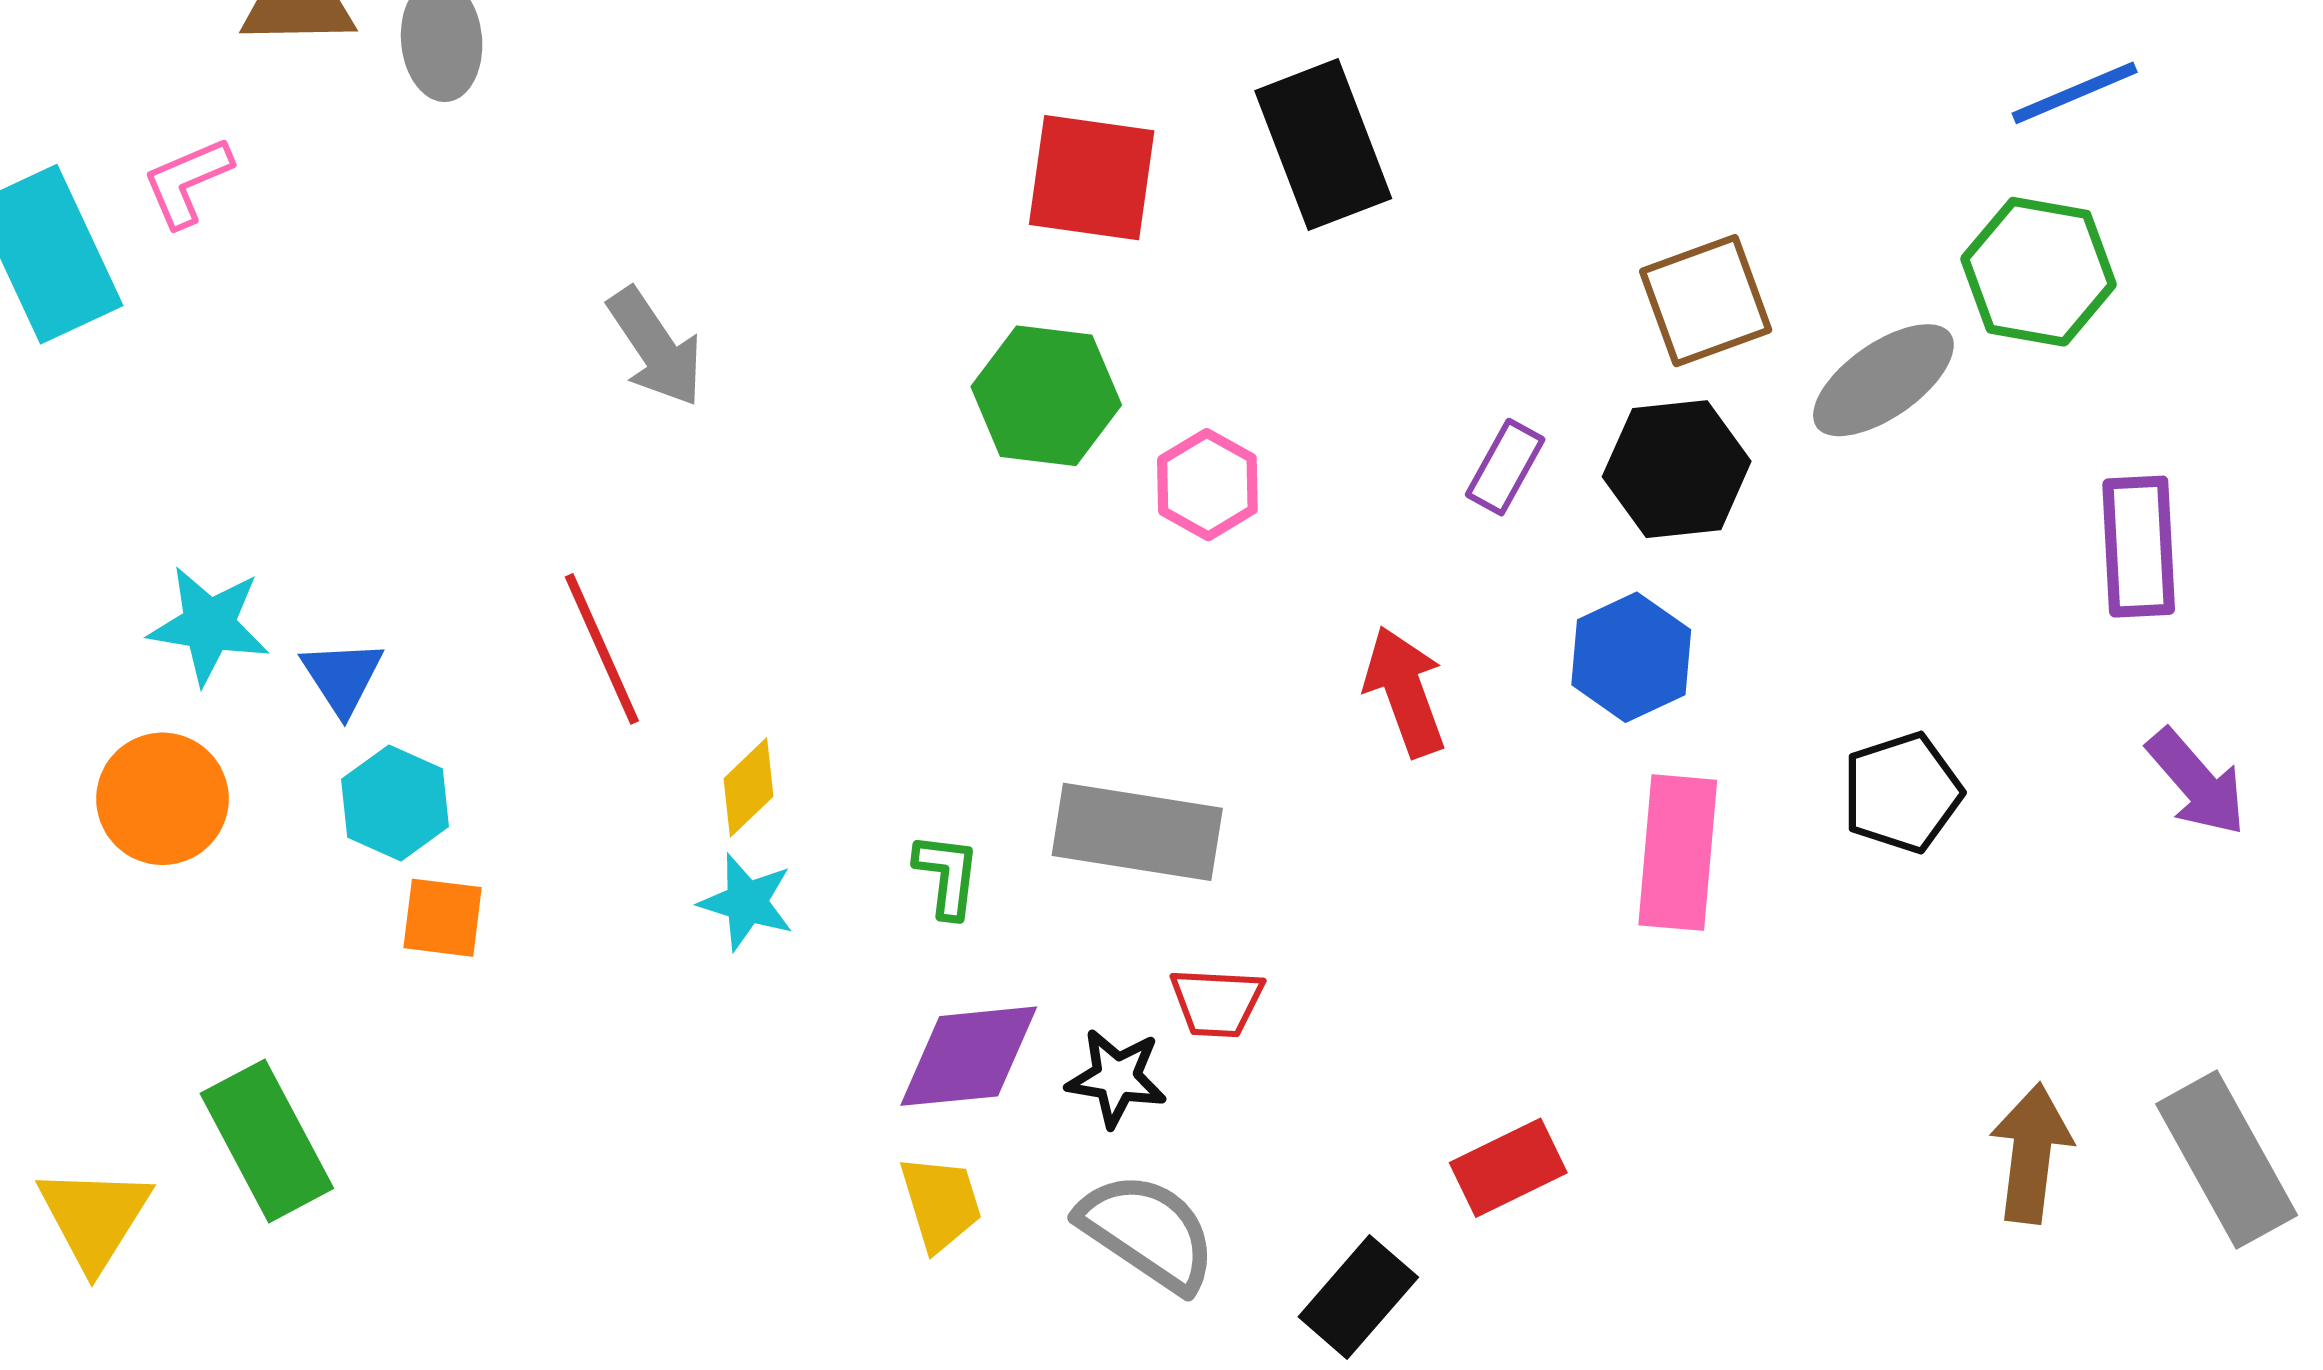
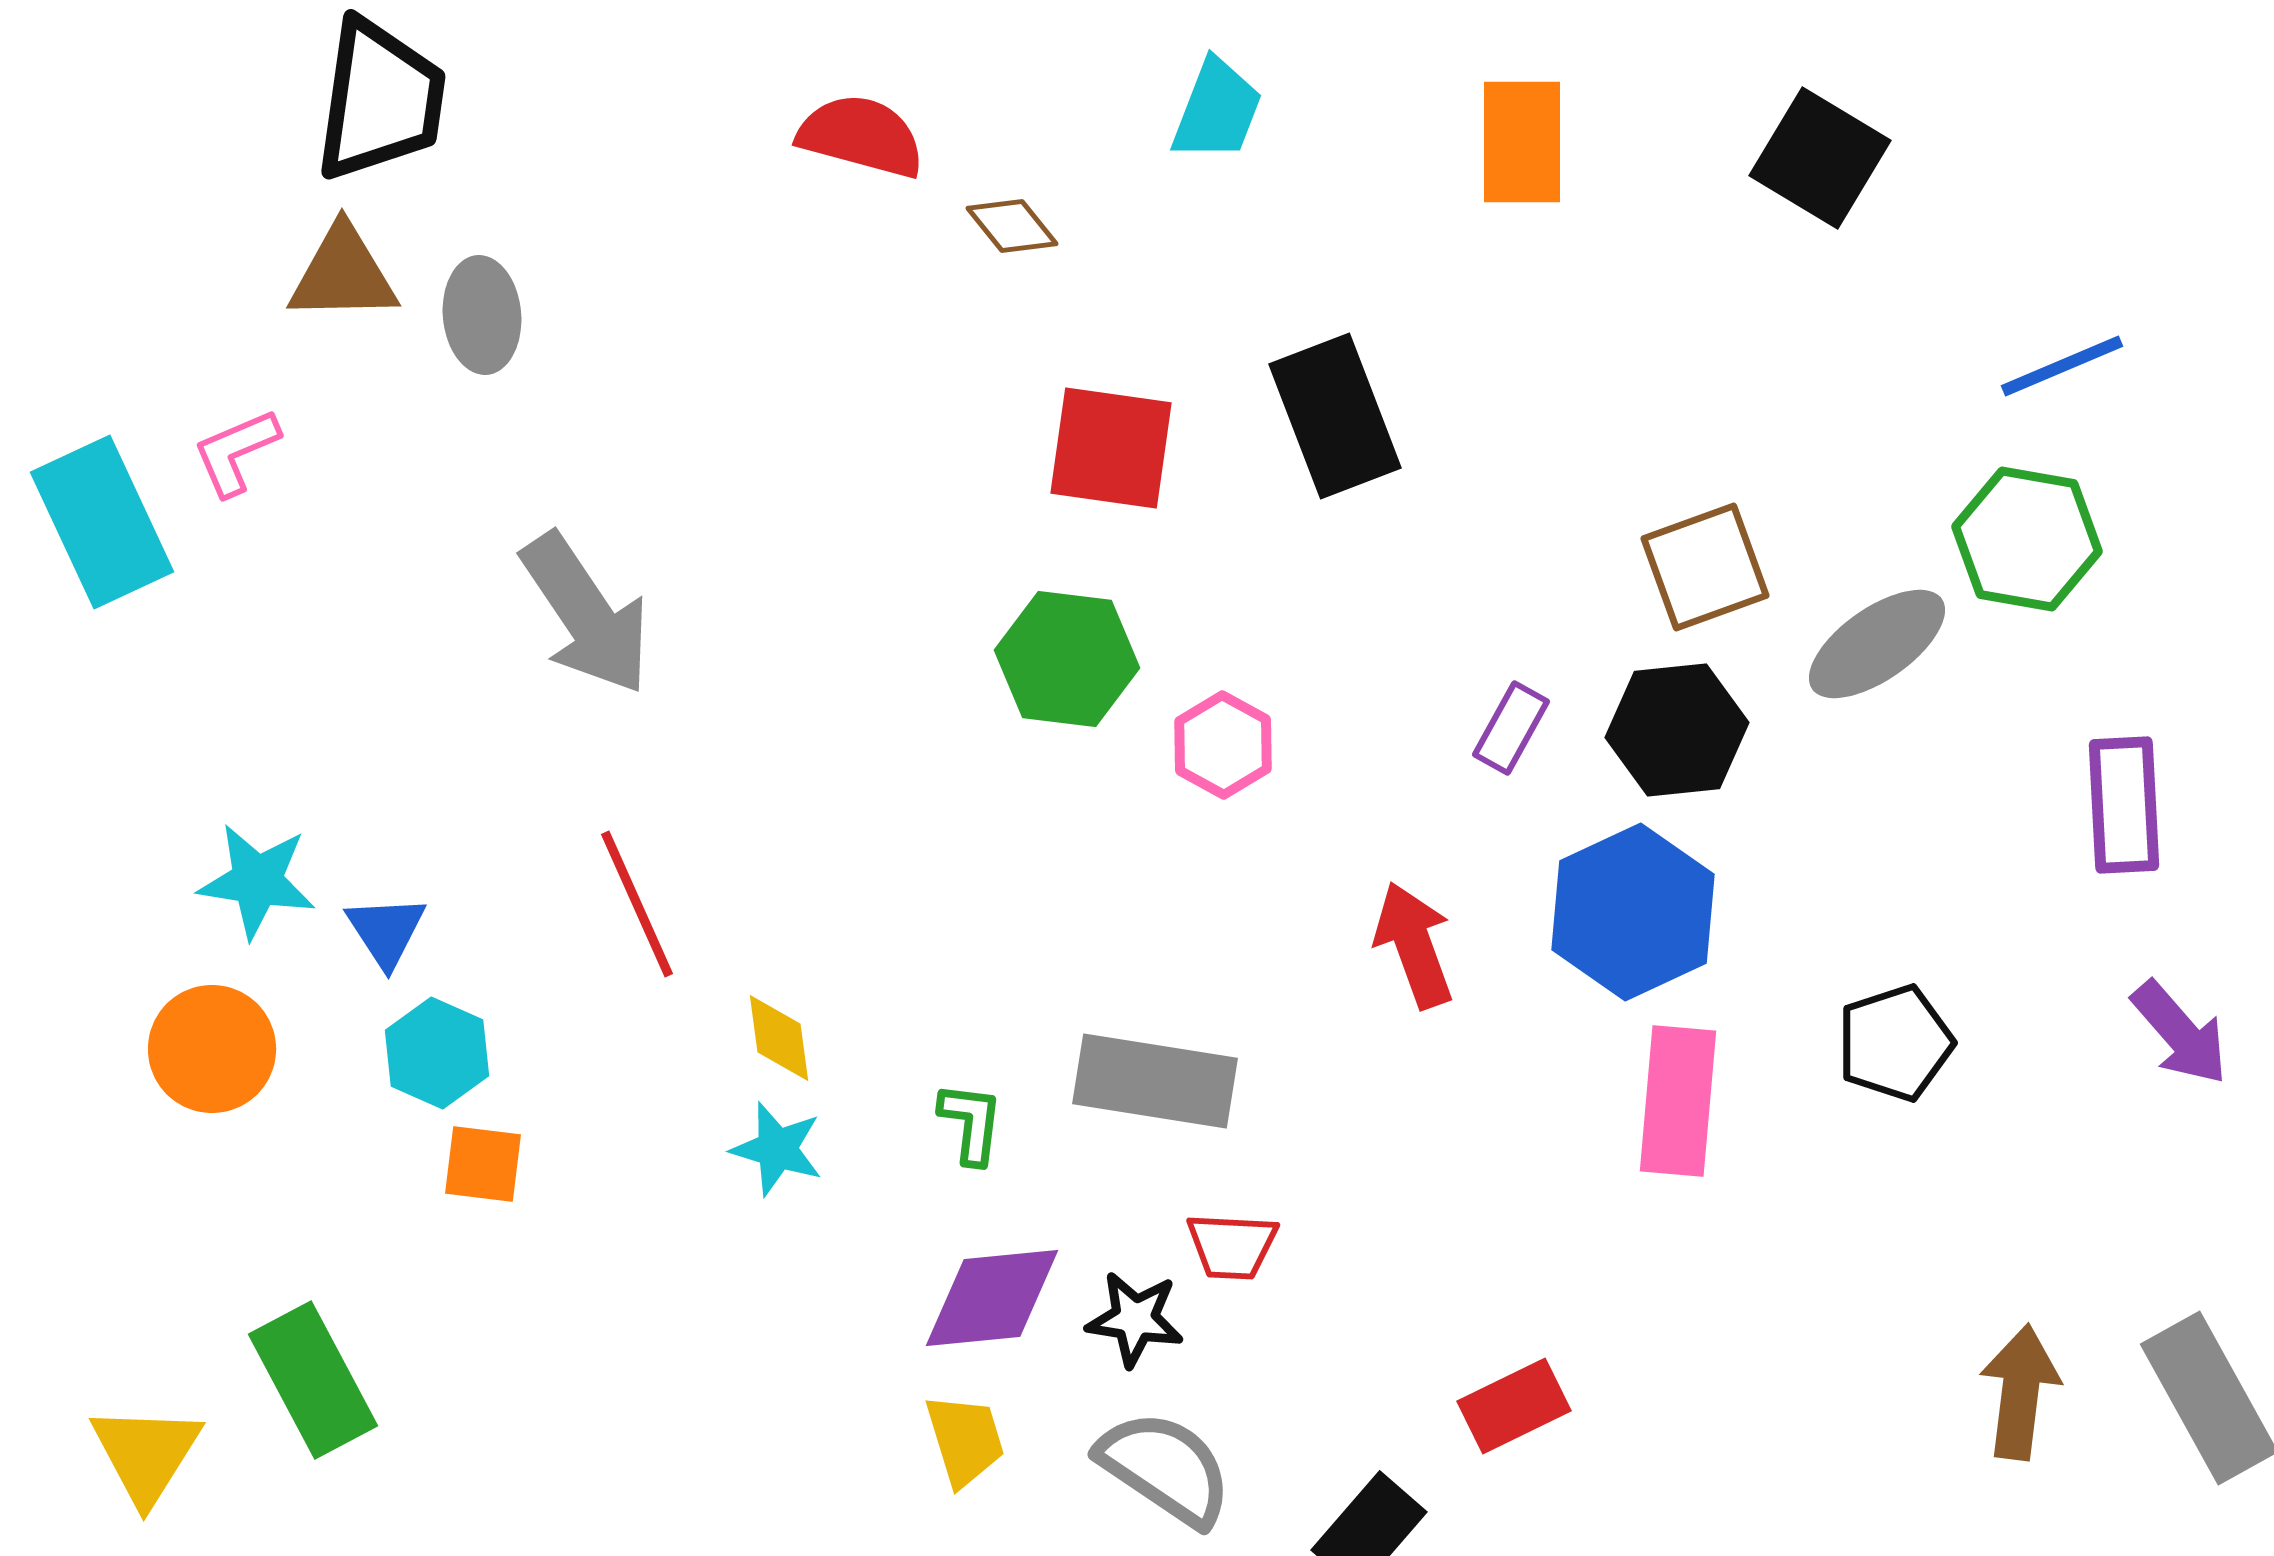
gray arrow: (656, 347) -> (586, 614), moved, size x1.4
blue hexagon: (1631, 657) -> (1633, 912), size x1.4
yellow diamond: (749, 787) -> (779, 1038), turned -54

